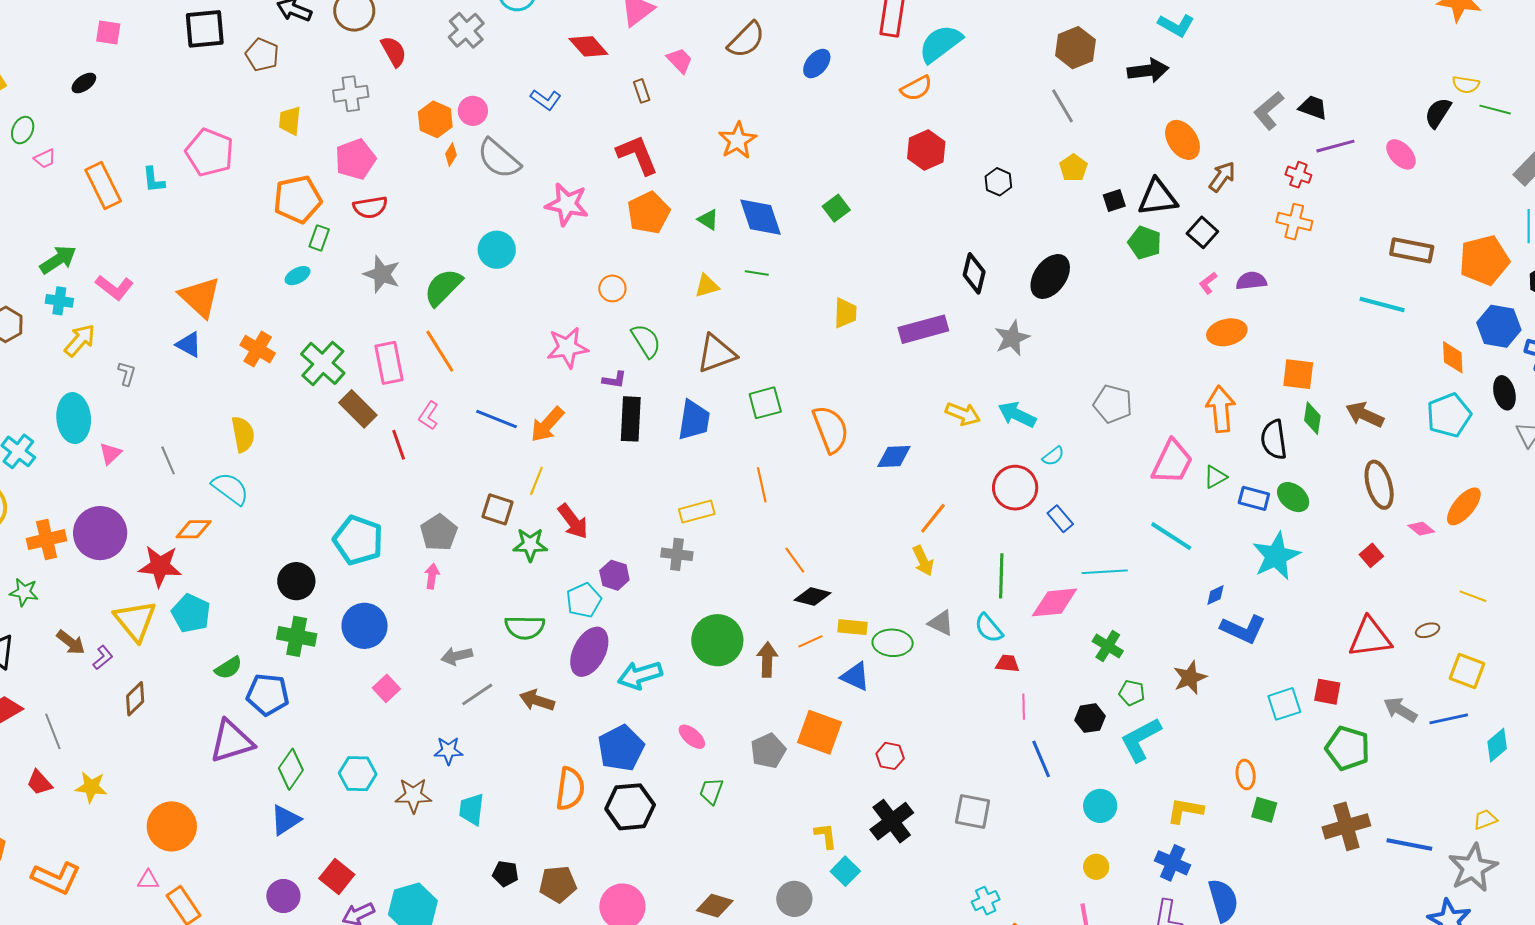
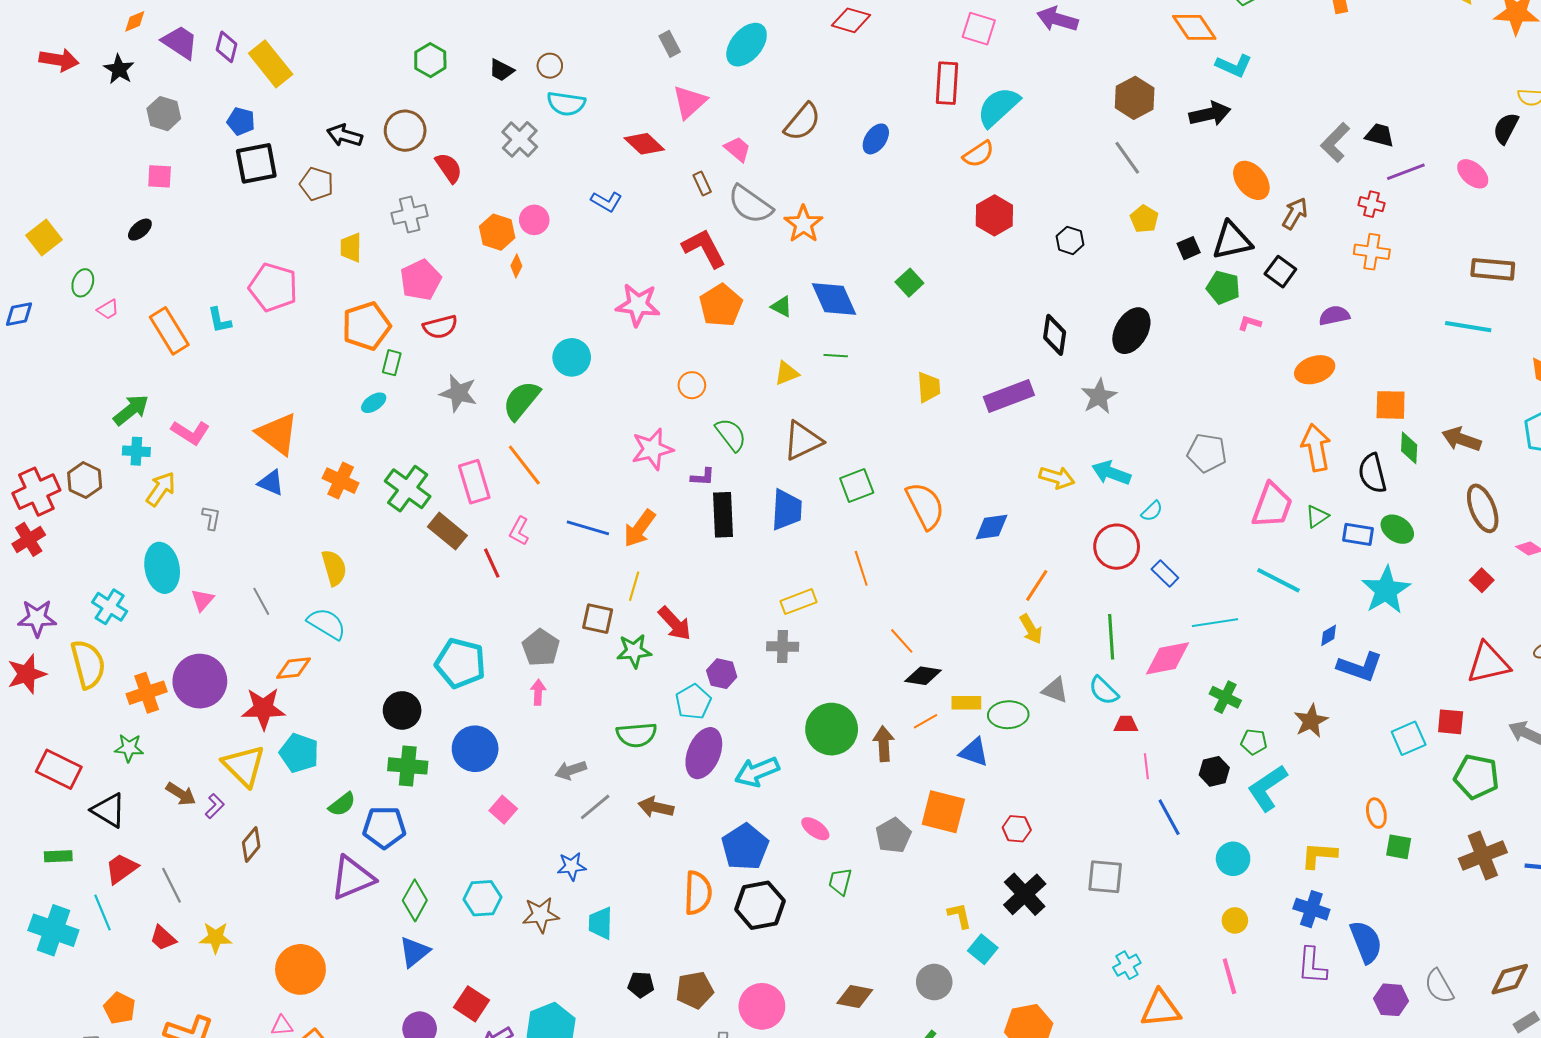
gray semicircle: (499, 159) -> (750, 204), moved
pink L-shape: (1208, 283) -> (1250, 323), moved, turned 60

